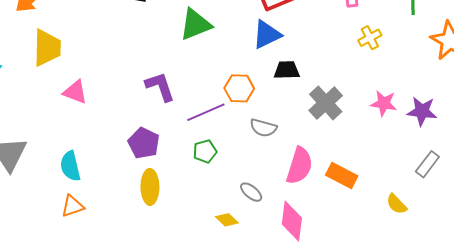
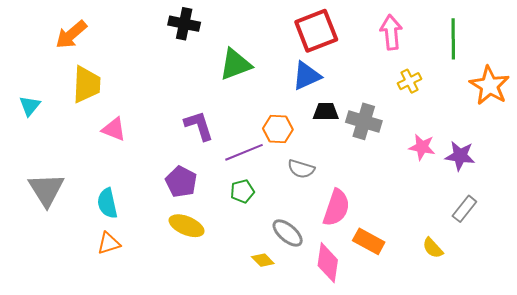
gray cross: (326, 103) -> (364, 121), moved, turned -32
orange rectangle: (342, 176) -> (369, 241), moved
yellow ellipse: (150, 187) -> (187, 226), turned -68
gray ellipse: (251, 192) -> (288, 233), size x1.4

